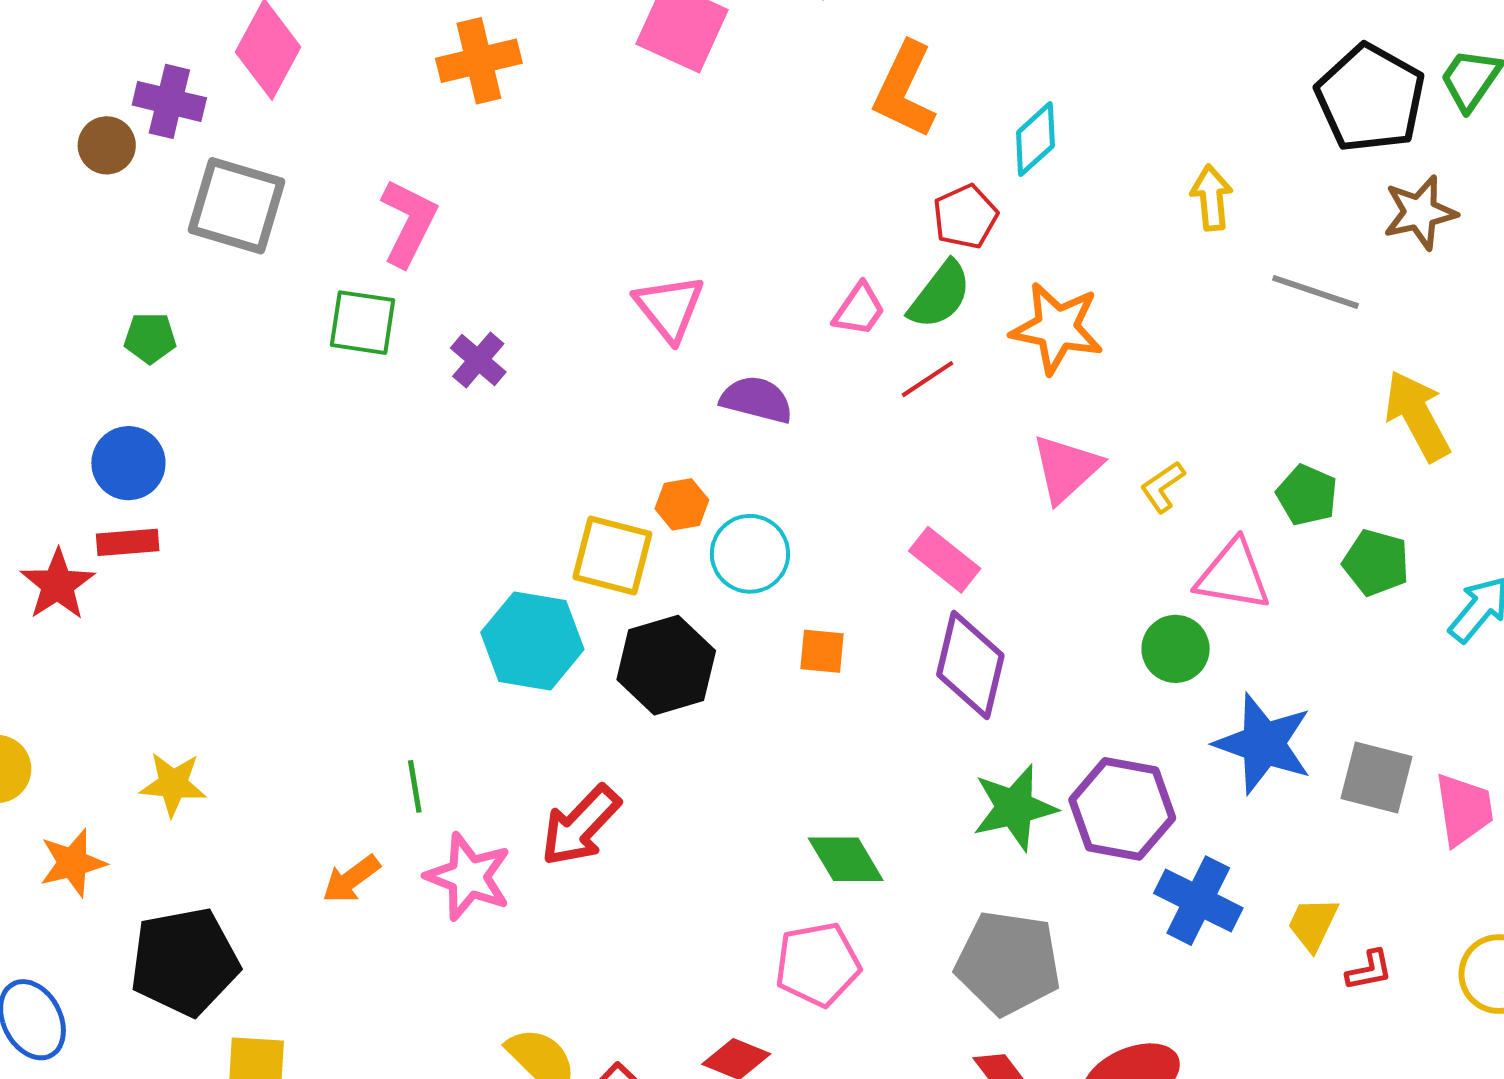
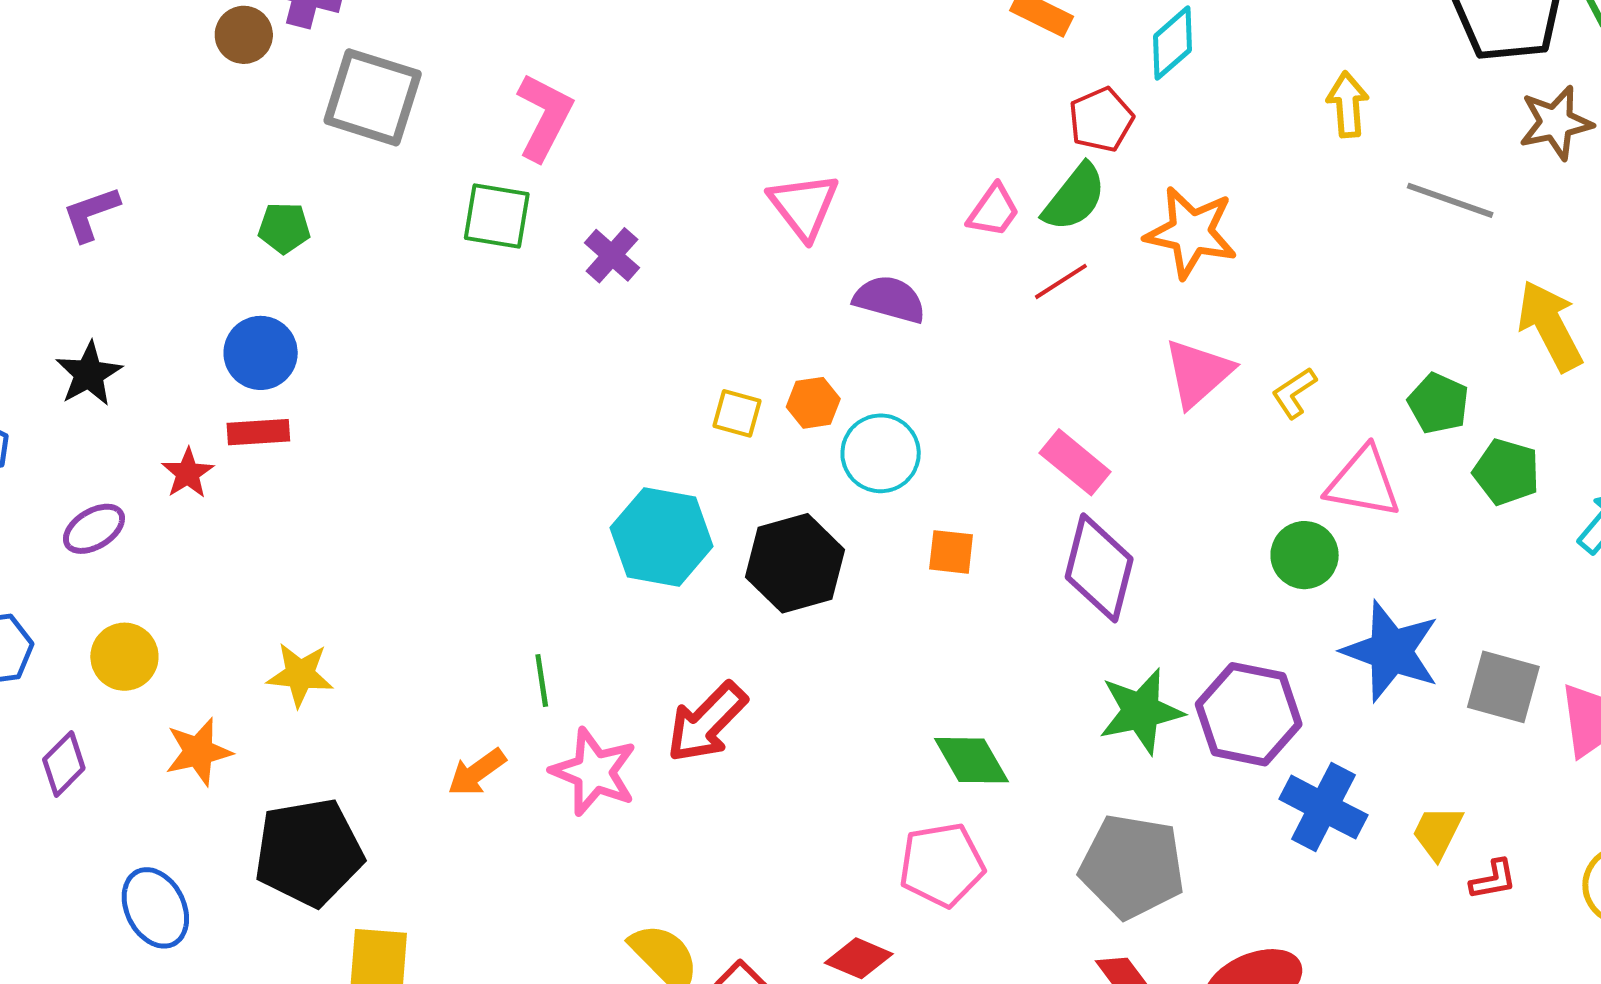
yellow square: (612, 556) -> (737, 413), moved, size x0.6
red star: (58, 585) -> (188, 473), size x0.7

